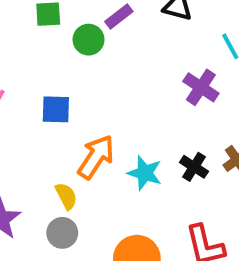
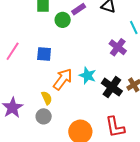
black cross: (194, 167) -> (112, 87), size x1.5
cyan star: (145, 173) -> (88, 76), moved

